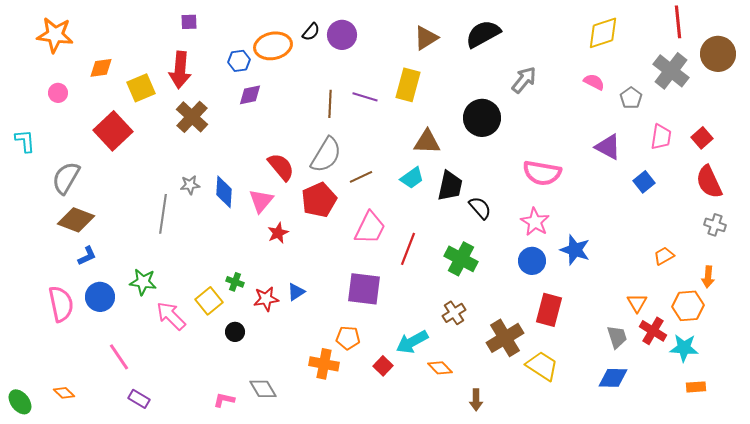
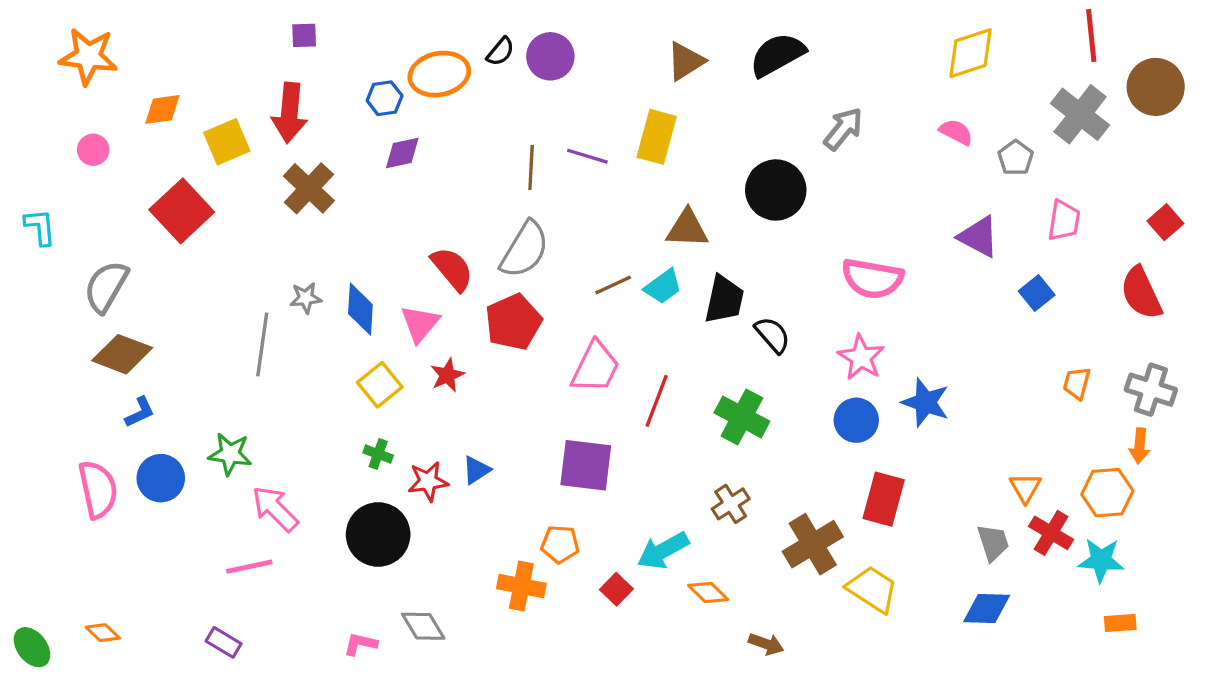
red square: (702, 138) -> (1165, 222), moved
brown line: (361, 177) -> (613, 285), moved
gray cross: (715, 225) -> (1151, 390), moved, size x1.4
orange trapezoid: (664, 256) -> (1077, 383), moved, turned -45
yellow square: (209, 301) -> (380, 385), moved
black circle: (235, 332) -> (378, 534), size x2.0
pink line: (119, 357) -> (249, 567), moved, turned -68
brown arrow: (476, 400) -> (766, 644), turned -70

